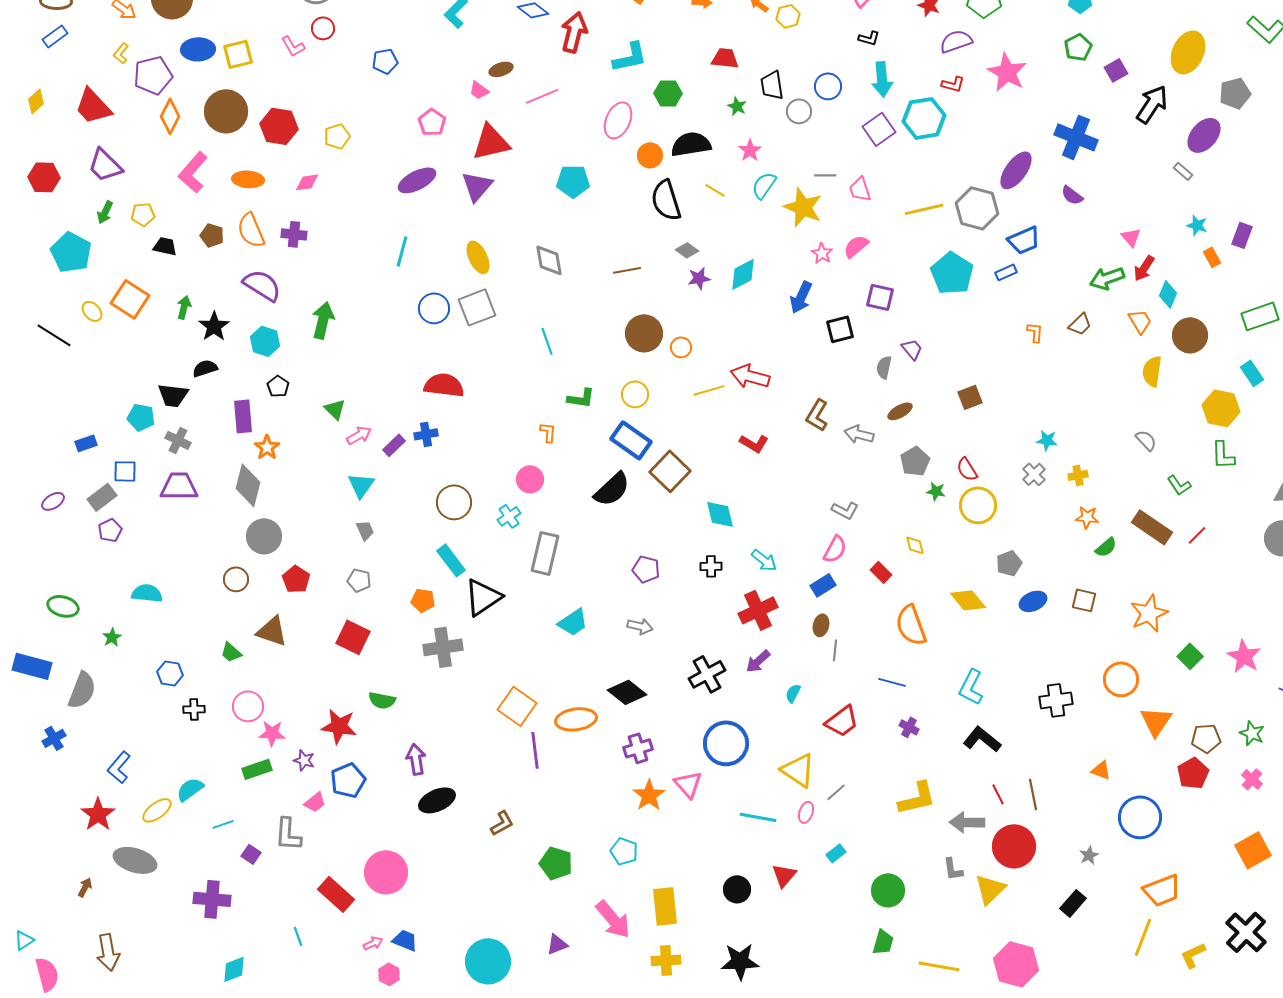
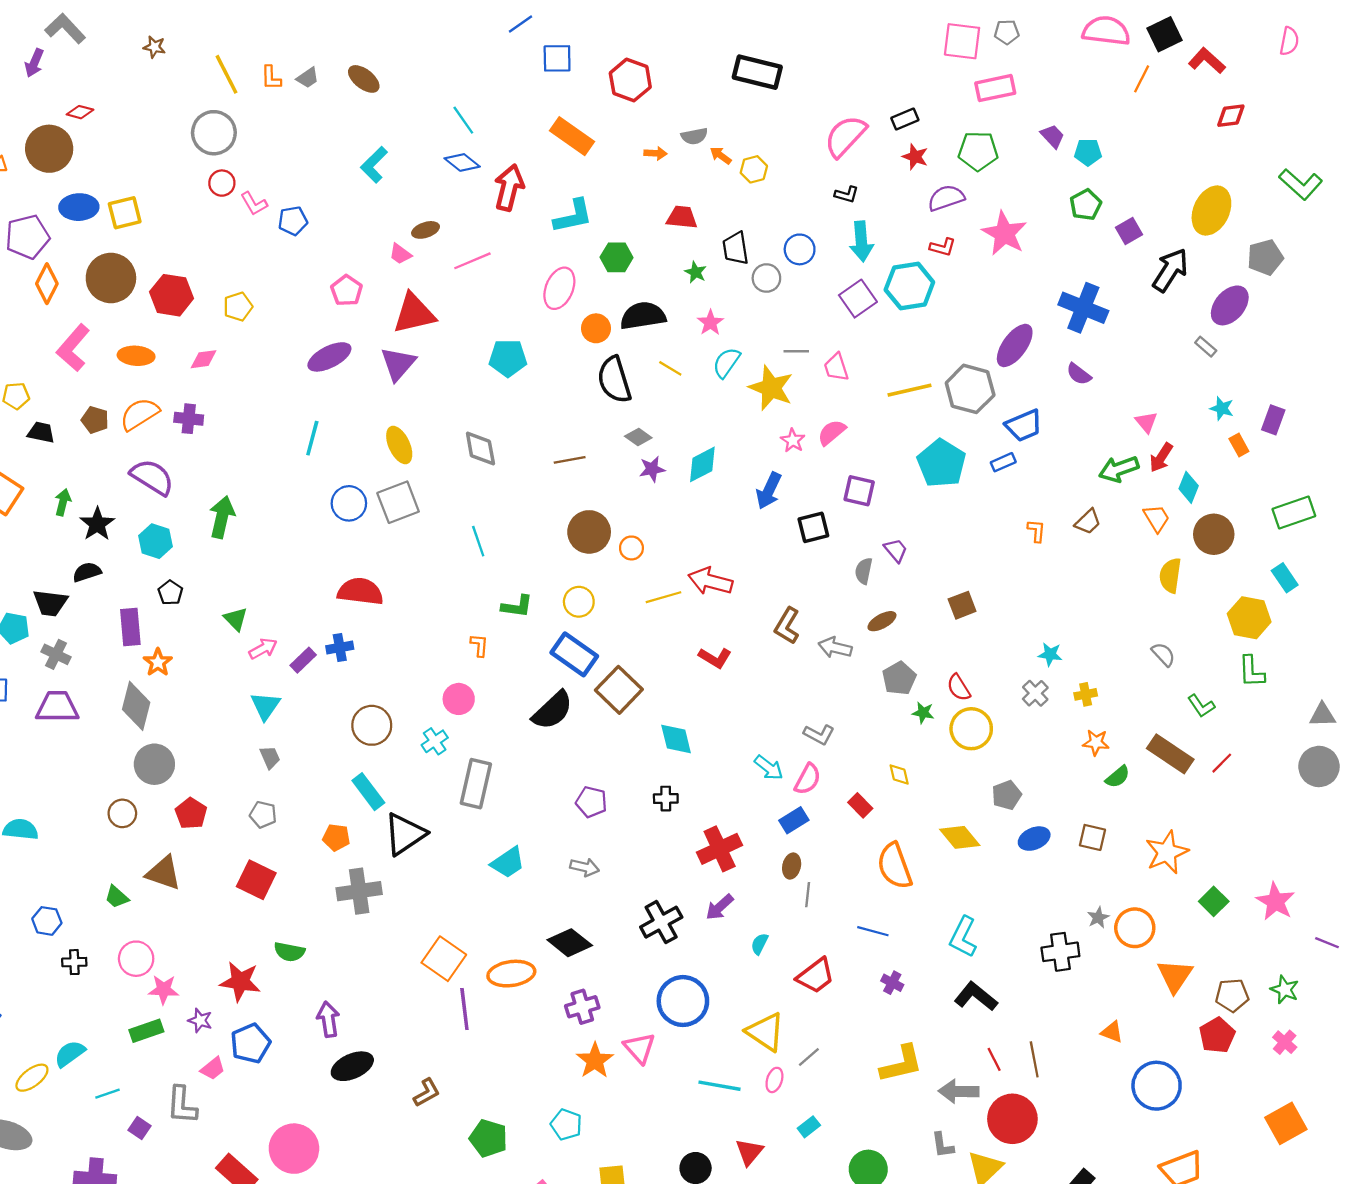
pink L-shape: (293, 46) -> (254, 204), moved
orange semicircle: (251, 230) -> (140, 414), turned 81
cyan arrow: (764, 560) -> (769, 768), moved
gray star: (1089, 855) -> (1098, 917), moved

